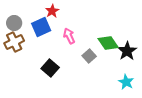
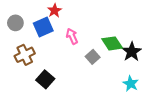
brown cross: (14, 42) -> (25, 55), moved
black square: (50, 68) -> (45, 79), moved

